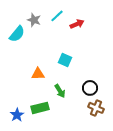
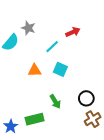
cyan line: (57, 16) -> (52, 47), moved
orange triangle: (38, 74) -> (35, 70), moved
brown cross: (96, 108) -> (93, 119), turned 35

